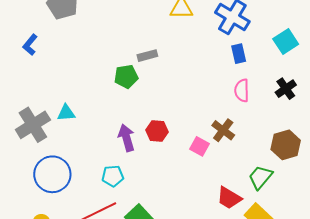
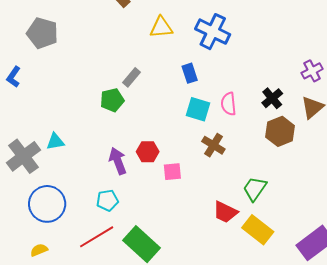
cyan square: (286, 41) -> (198, 109), moved, turned -35
blue rectangle: (239, 54) -> (190, 73), moved
gray rectangle: (147, 56) -> (131, 77), turned -30
brown hexagon: (286, 145) -> (280, 131), moved
pink square: (199, 146) -> (172, 172), moved, turned -30

